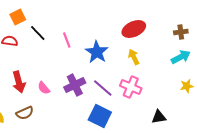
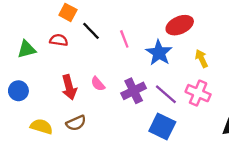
orange square: (18, 17) -> (68, 12), turned -35
red ellipse: (134, 29) -> (180, 25), moved
pink semicircle: (44, 88) -> (98, 84), moved

